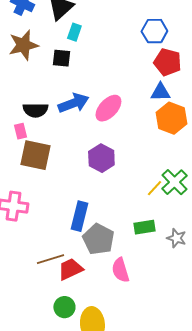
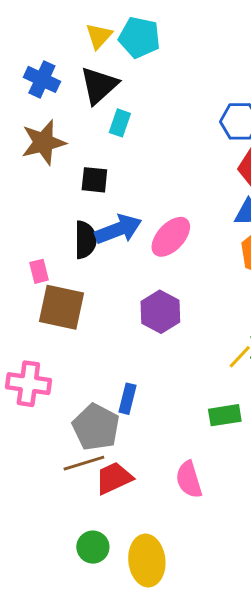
black square: (61, 58) -> (94, 180), moved
black semicircle: (35, 110) -> (85, 240), moved, turned -90
blue rectangle: (79, 216) -> (127, 399), size x0.7
gray pentagon: (98, 239) -> (96, 427), moved
green circle: (64, 307) -> (93, 547), moved

